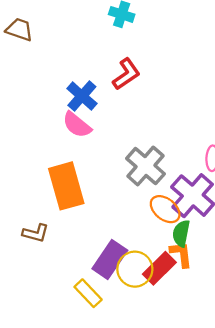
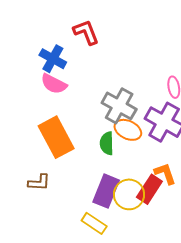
red L-shape: (126, 74) -> (86, 32), turned -64
orange ellipse: (165, 209) -> (128, 130), moved
green semicircle: (181, 233) -> (107, 143), moved

